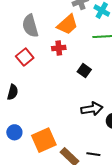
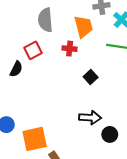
orange trapezoid: (67, 25) -> (83, 27), turned -75
black semicircle: (13, 92) -> (16, 69), moved

